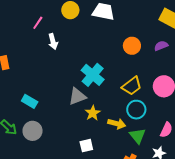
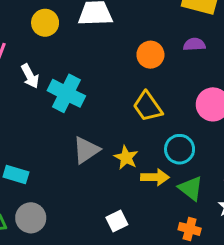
purple semicircle: (161, 46) -> (194, 44), turned 32
cyan cross: (93, 75) -> (66, 93), moved
yellow trapezoid: (132, 86) -> (148, 106), moved, turned 105
yellow star: (93, 113) -> (126, 157), moved

